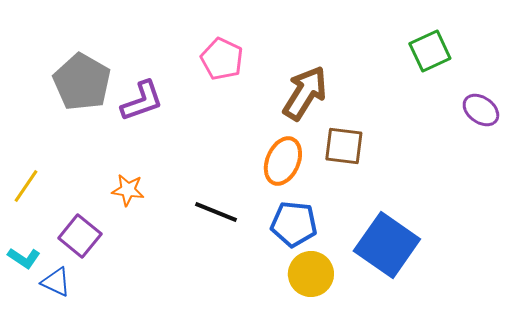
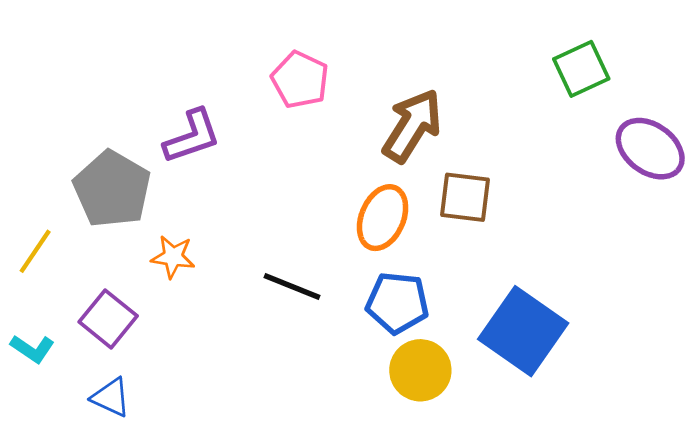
gray pentagon: (82, 82) -> (112, 189), moved
purple ellipse: (481, 110) -> (650, 149), size x1.4
blue triangle: (56, 282) -> (111, 397), moved

